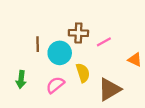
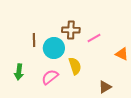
brown triangle: (109, 89) -> (105, 87), moved, size x0.6

